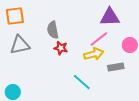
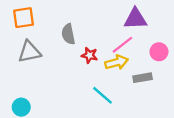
red star: (61, 48) -> (89, 55), moved

